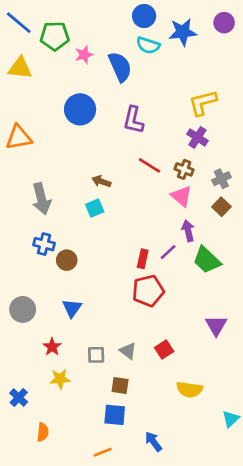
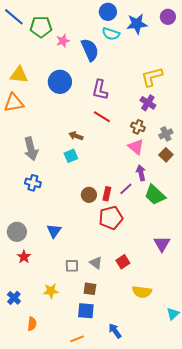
yellow triangle: (20, 68) -> (19, 75), moved
red line: (149, 165) -> (102, 117), moved
brown circle: (67, 260) -> (89, 195), moved
red star: (52, 347) -> (24, 257), moved
yellow star: (60, 379) -> (51, 291), moved

